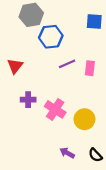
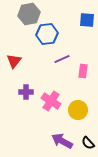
pink rectangle: (90, 68) -> (83, 71), moved
purple arrow: (67, 153) -> (62, 141), size x1.5

